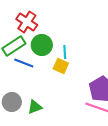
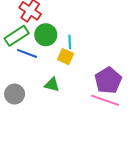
green triangle: (35, 107) -> (52, 85), moved, turned 35

